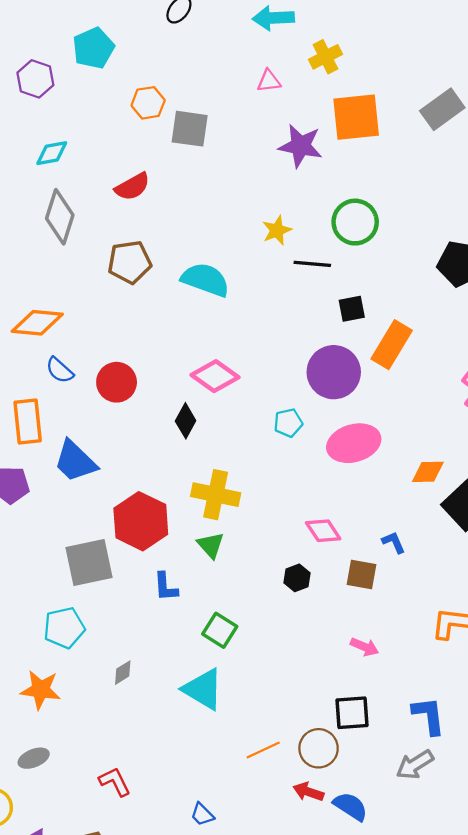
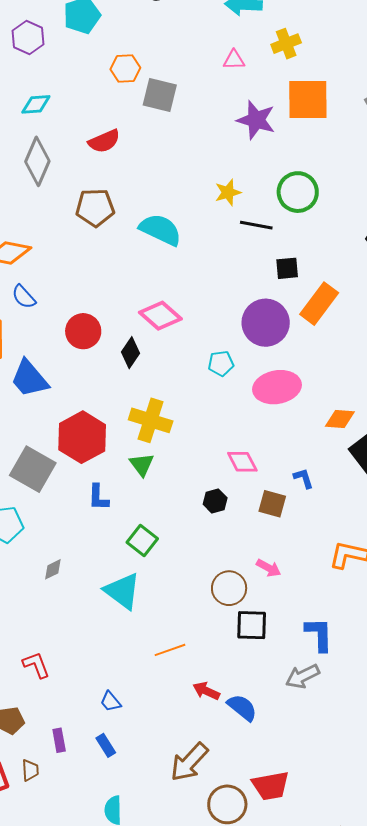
red circle: (117, 382) -> (83, 331), moved
gray square: (89, 562) -> (33, 469), turned 36
brown circle: (319, 748) -> (229, 588), moved

